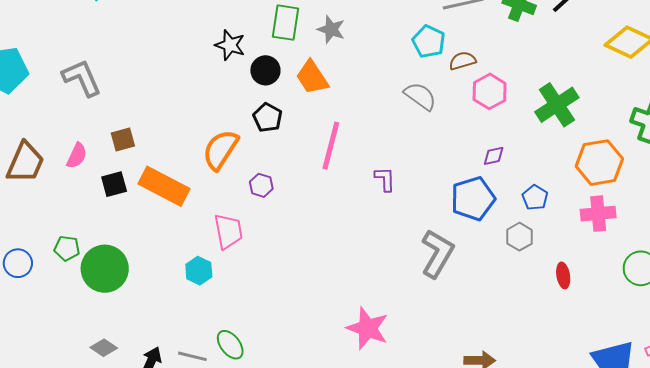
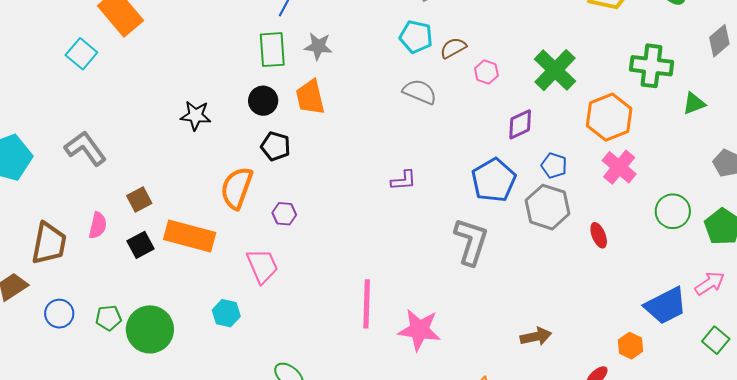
black star: (230, 45) -> (196, 116), moved
orange trapezoid: (312, 77) -> (310, 97), turned 33
pink hexagon: (490, 91) -> (486, 72), size x0.7
pink line: (331, 146) -> (367, 304), moved
purple diamond: (494, 156) -> (520, 124), moved, size x1.4
purple L-shape: (385, 179) -> (404, 180), turned 100
pink cross: (598, 214) -> (619, 167), turned -32
gray hexagon: (520, 237) -> (548, 207), size x1.6
blue circle: (18, 263) -> (59, 314), moved
cyan hexagon: (199, 271) -> (226, 313), moved

